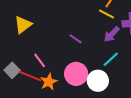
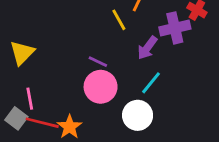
yellow line: (107, 14) -> (119, 20), moved, turned 42
pink line: (40, 60) -> (30, 99), moved, turned 35
pink circle: (76, 74) -> (101, 87), moved

